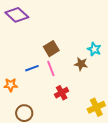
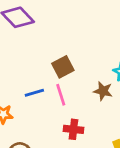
red cross: (62, 93) -> (73, 129), turned 32

